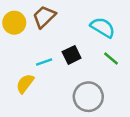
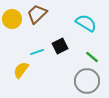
green line: (111, 58) -> (92, 57), moved
gray circle: (88, 97) -> (87, 81), moved

